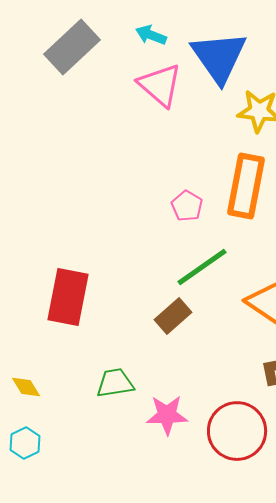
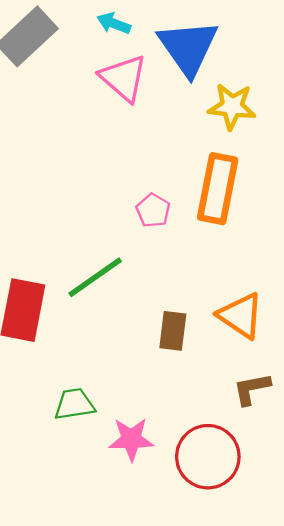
green line: (202, 267) -> (95, 277), moved
brown rectangle: (173, 316) -> (173, 331), moved, turned -42

